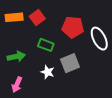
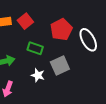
red pentagon: (73, 27) -> (61, 30), turned -30

